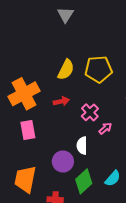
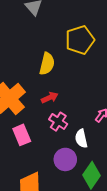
yellow pentagon: (98, 69) -> (80, 40), moved
pink cross: (90, 112) -> (58, 122), moved

